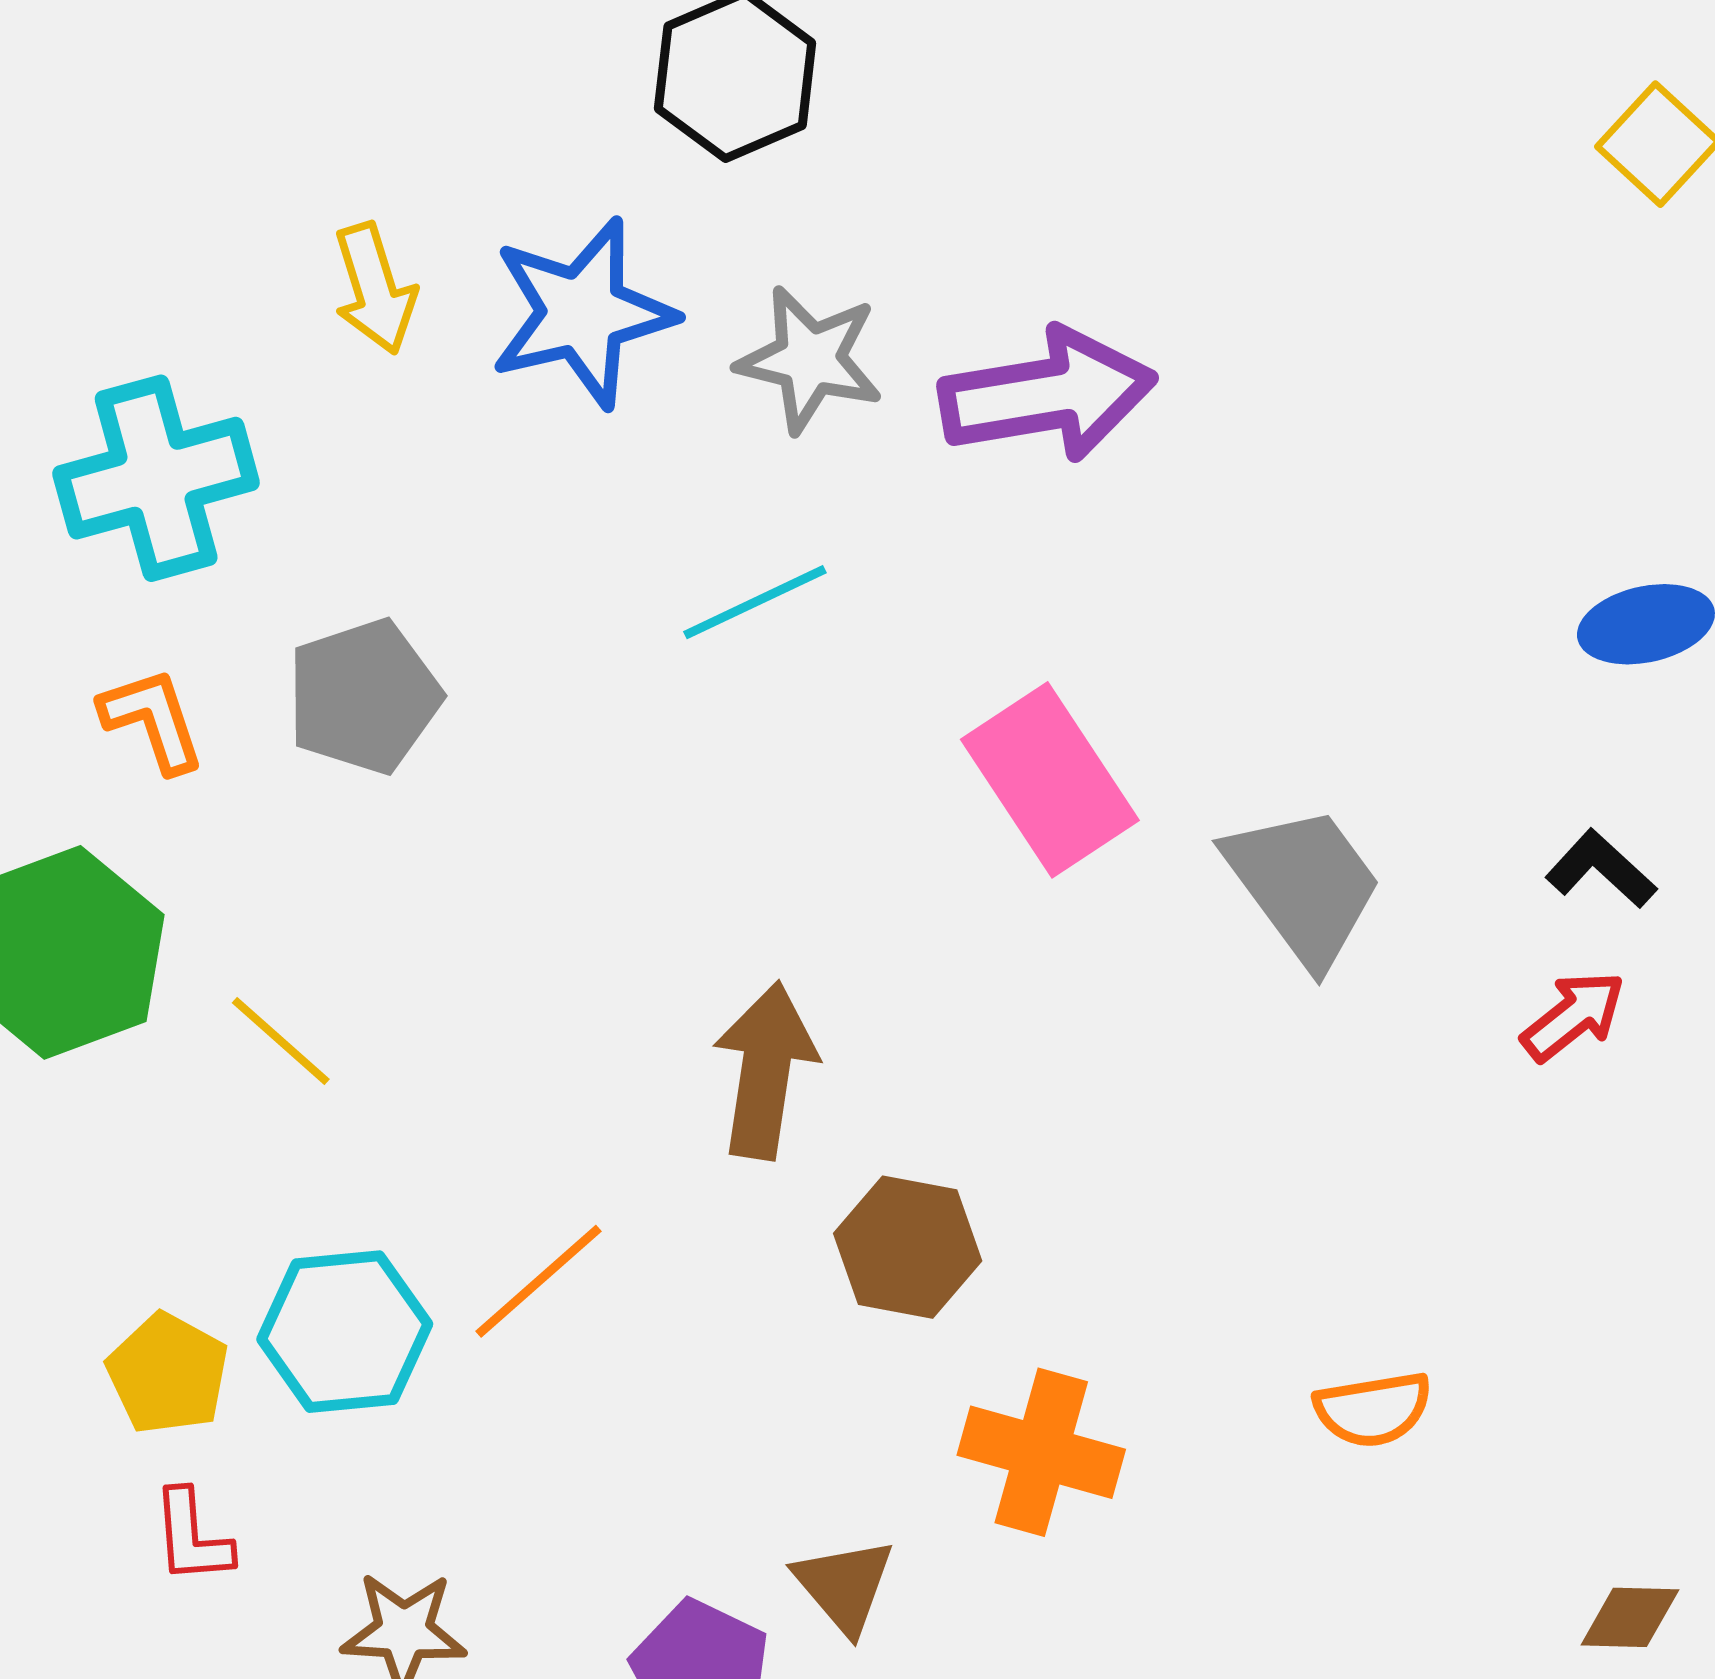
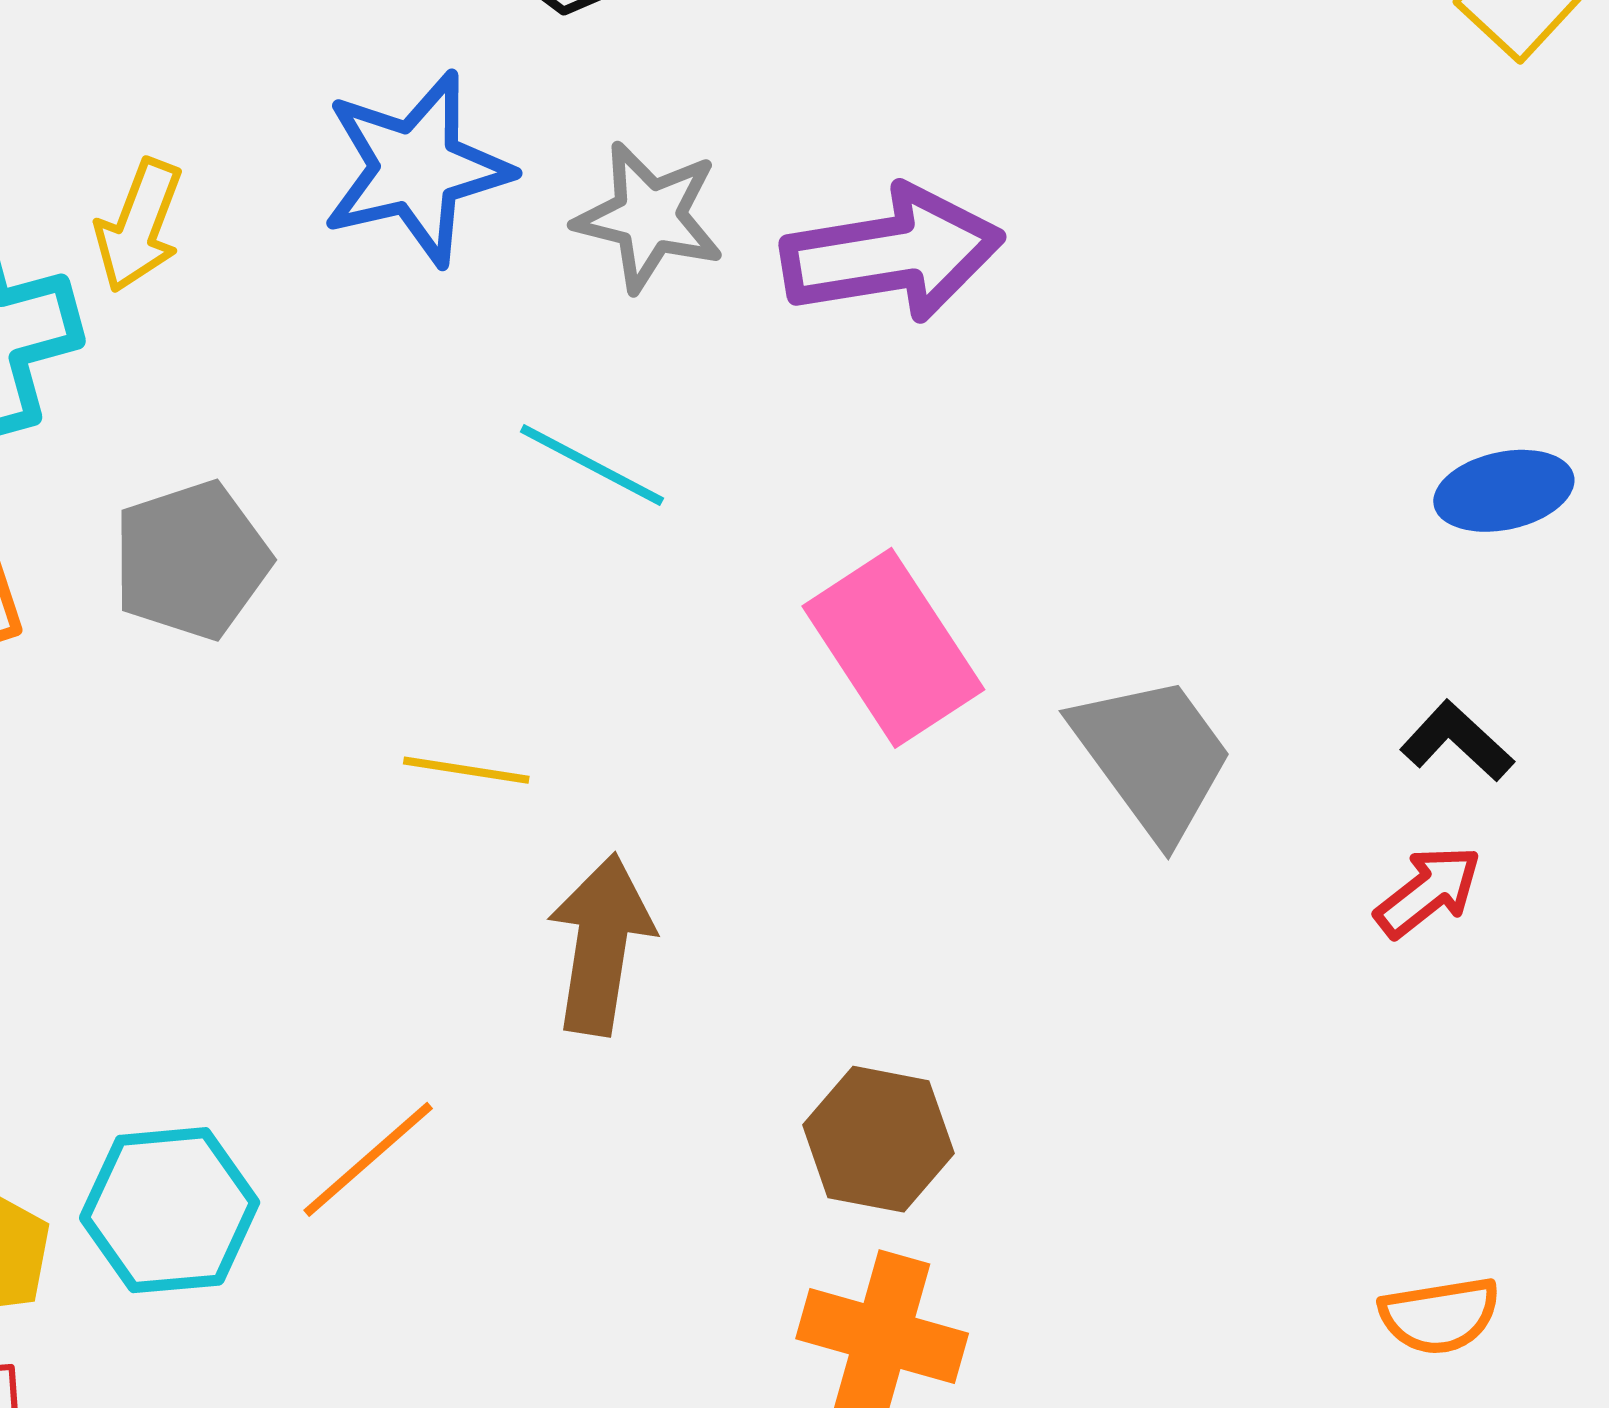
yellow arrow: (375, 289) -> (139, 226), moved, turned 38
cyan line: (755, 602) -> (592, 465), turned 53
yellow line: (281, 1041) -> (466, 770), moved, turned -33
brown hexagon: (908, 1247) -> (878, 1139), moved
orange semicircle: (1373, 1409) -> (1440, 1316), moved

